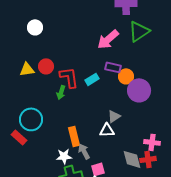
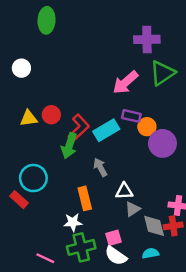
white circle: (35, 27) -> (21, 68), moved
red L-shape: (69, 77) -> (79, 128), turned 55
cyan rectangle: (92, 79) -> (106, 130), size x1.5
green arrow: (61, 92) -> (69, 146), size x1.5
gray triangle: (114, 116) -> (133, 209), moved
gray arrow: (84, 151) -> (100, 167), moved

